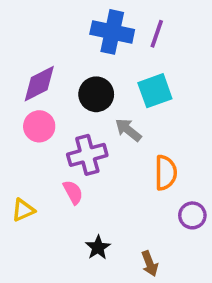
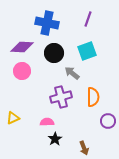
blue cross: (112, 32) -> (47, 23), moved
purple diamond: (39, 84) -> (22, 47), turned 30
purple cross: (87, 155) -> (61, 97), moved
pink semicircle: (73, 192) -> (47, 122), moved, turned -64

